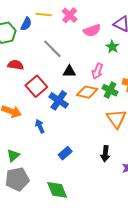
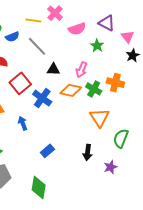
yellow line: (43, 14) -> (33, 20), moved
blue semicircle: (26, 24) -> (12, 37), moved, turned 40
green diamond: (57, 190) -> (39, 187), turned 30

